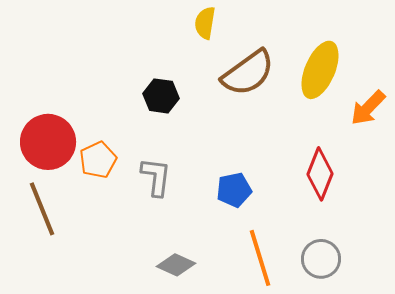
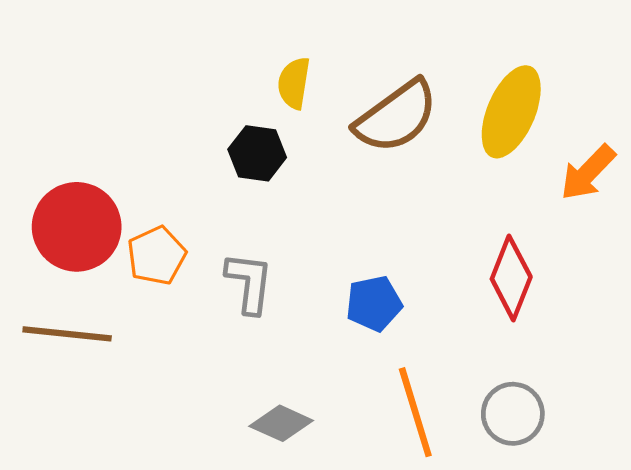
yellow semicircle: (205, 23) -> (294, 83), moved
brown line: (42, 209) -> (67, 334), turned -62

